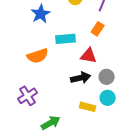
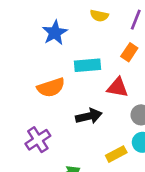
black arrow: (81, 78) -> (89, 116), moved
yellow rectangle: (88, 107) -> (116, 154), turned -42

